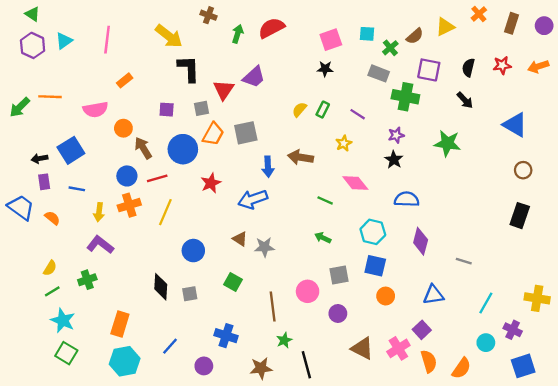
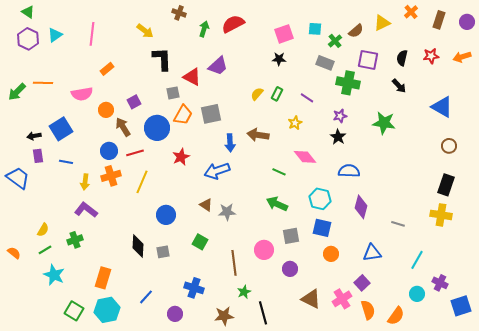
yellow arrow: (169, 36) -> (145, 31), size x0.7
red triangle: (224, 90) -> (192, 77), turned -36
purple square: (167, 110) -> (134, 102), moved, turned -32
orange semicircle: (52, 218) -> (14, 253), moved
green arrow: (323, 238) -> (277, 204), size x1.5
yellow cross: (537, 298) -> (441, 215), moved
green square: (66, 353) -> (74, 311), moved
blue square: (523, 366) -> (461, 306), moved

